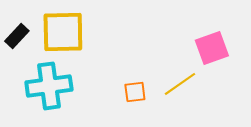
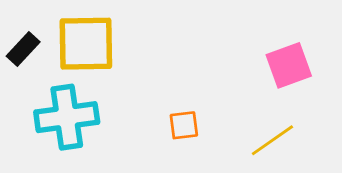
yellow line: (180, 84) -> (272, 140), moved

